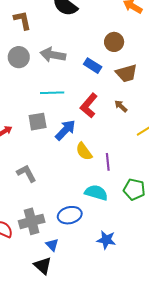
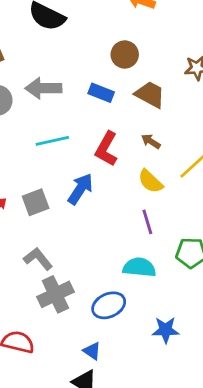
brown trapezoid: (126, 73) -> (150, 94), turned -125
gray square: (38, 122) -> (36, 202), moved
yellow semicircle: (84, 151) -> (150, 181), moved
gray cross: (32, 221) -> (55, 294), moved

